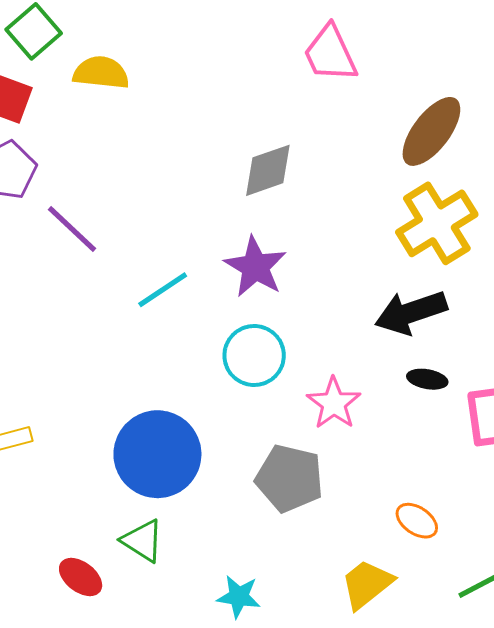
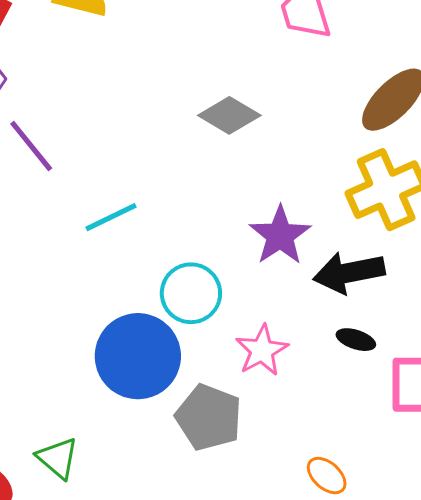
gray diamond: (268, 170) -> (229, 115), turned 42
purple star: (255, 267) -> (280, 235), moved
blue circle: (157, 454) -> (138, 356), moved

